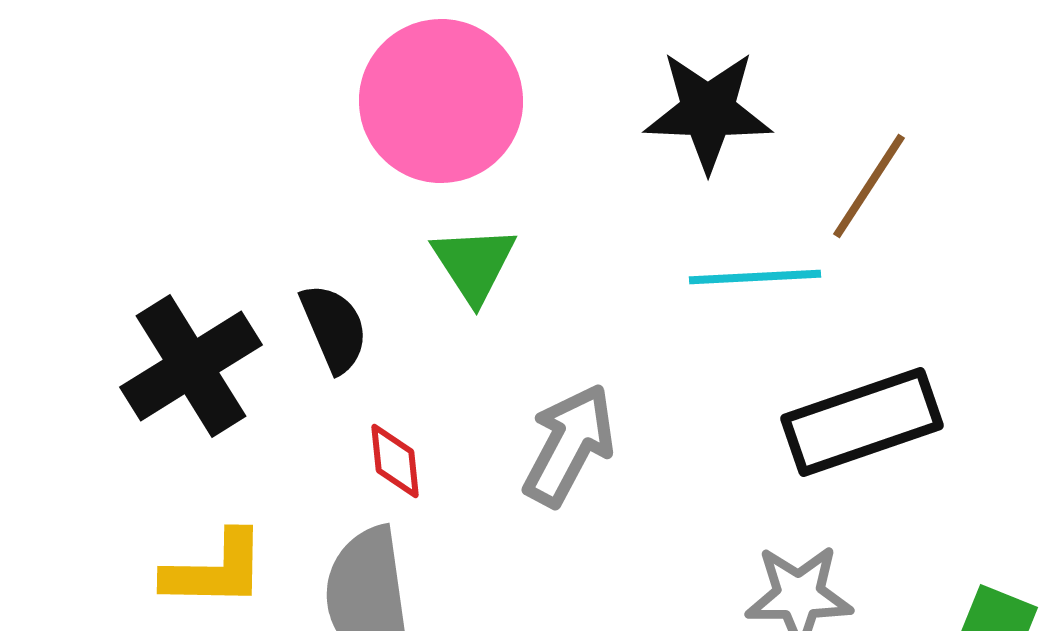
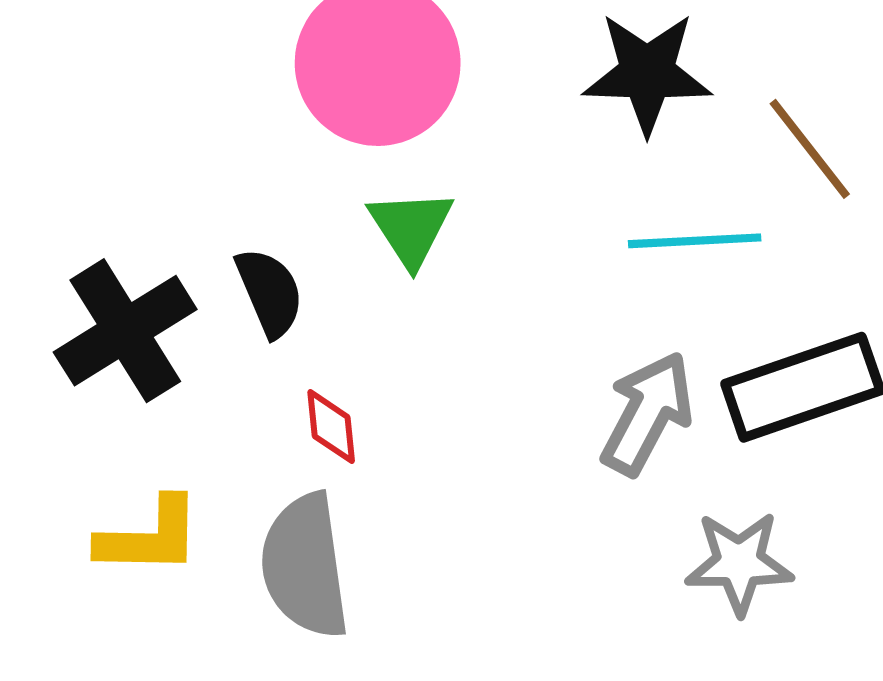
brown line: (869, 186) -> (810, 149), turned -71
gray arrow: (569, 445) -> (647, 413), moved

